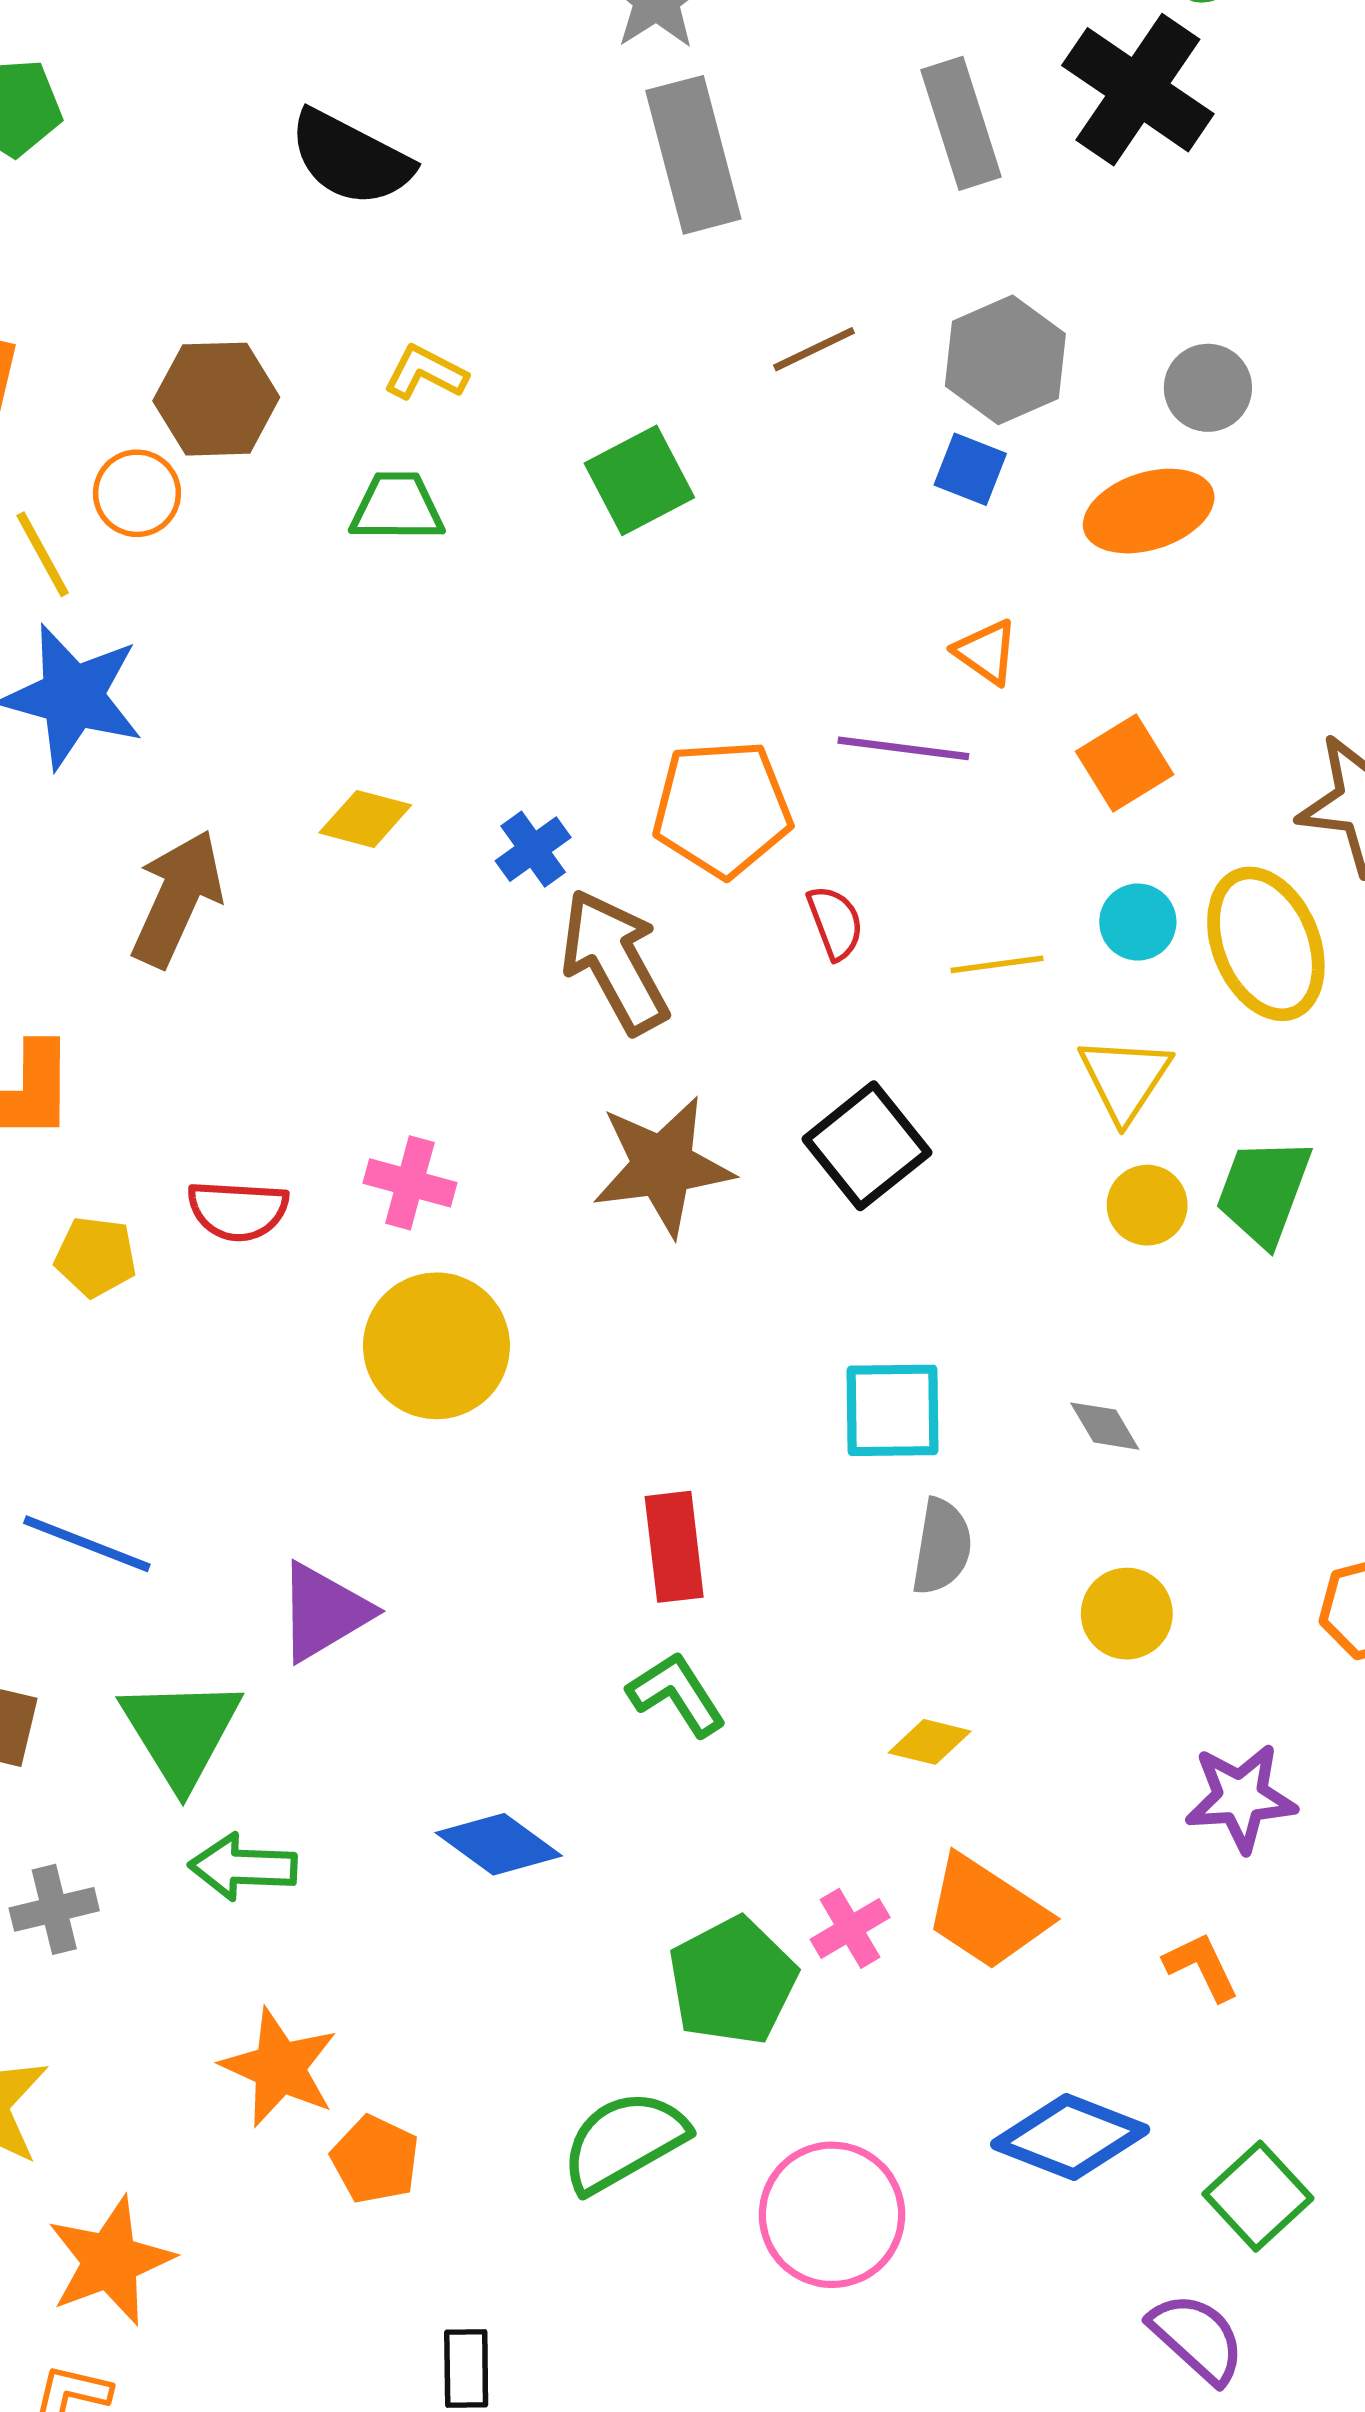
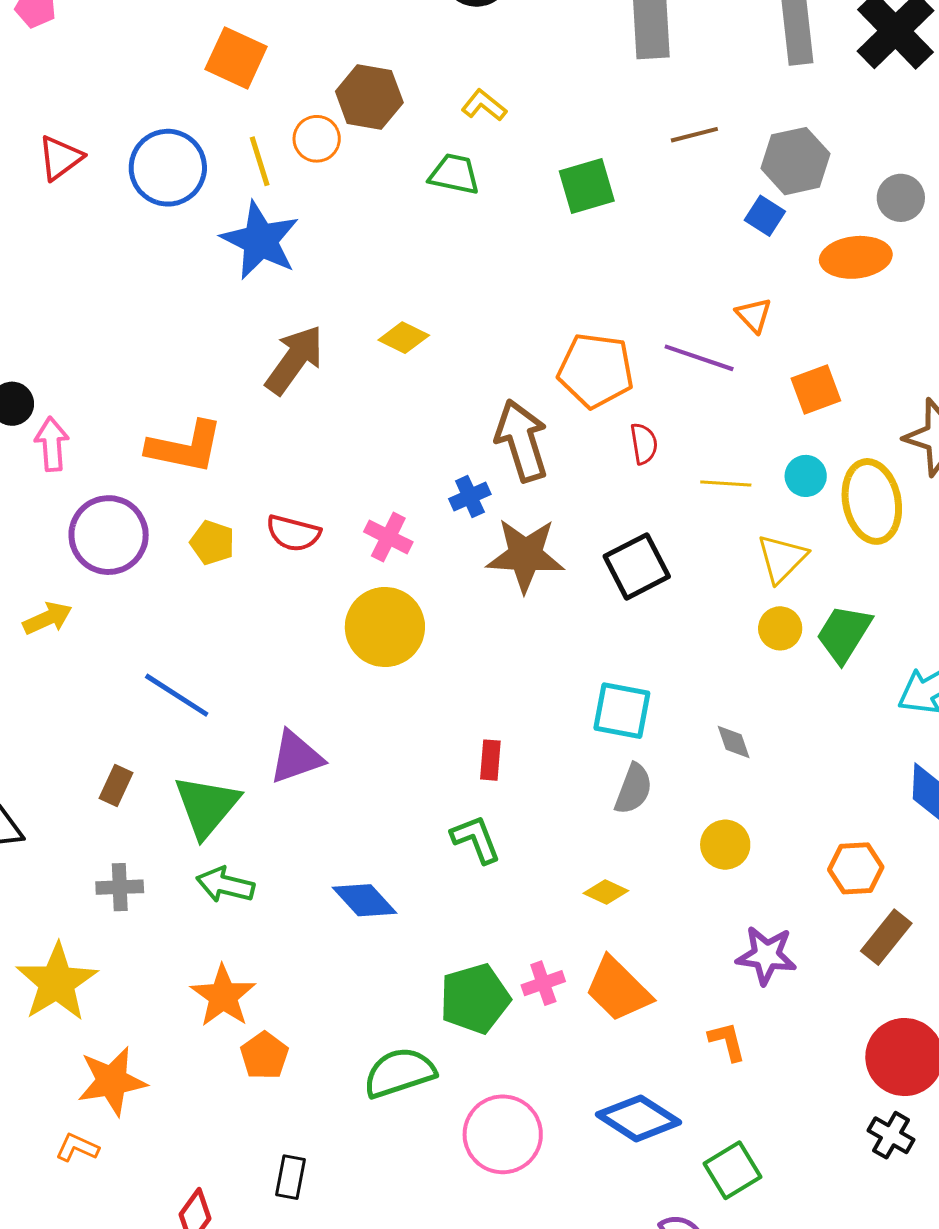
blue cross: (533, 849) -> (470, 497), moved
red rectangle: (674, 1547) -> (490, 760), size x0.7

